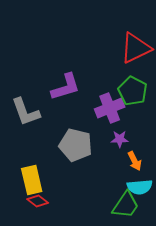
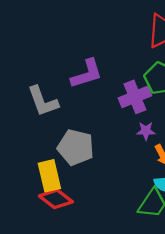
gray pentagon: (76, 145) -> (76, 147), moved
red diamond: (38, 201) -> (56, 199), size x1.4

